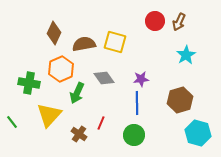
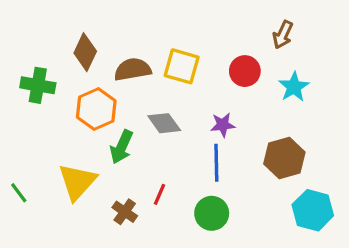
red circle: (155, 21) -> (245, 71), moved
green cross: (29, 83) -> (38, 85), moved

